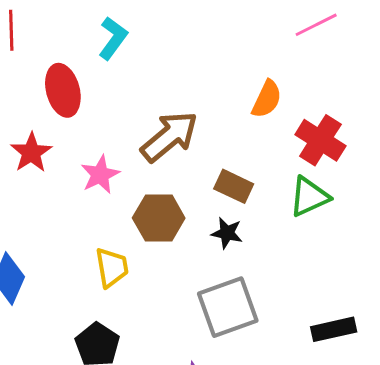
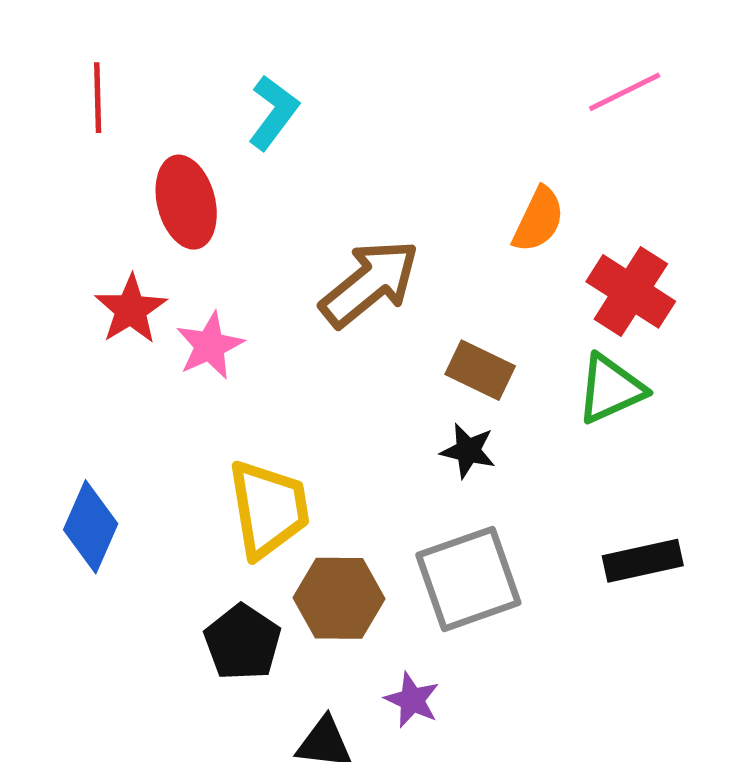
pink star: (100, 175) -> (210, 346), moved
brown hexagon: (159, 218) -> (339, 598), moved
yellow trapezoid: (112, 267) -> (269, 509), size x1.4
black rectangle: (334, 329) -> (643, 561), moved

